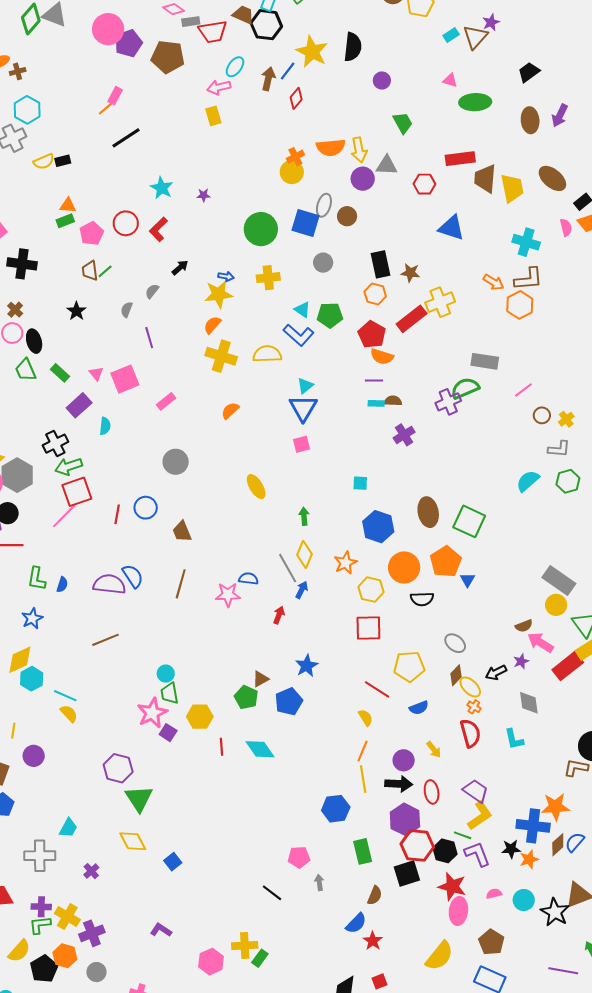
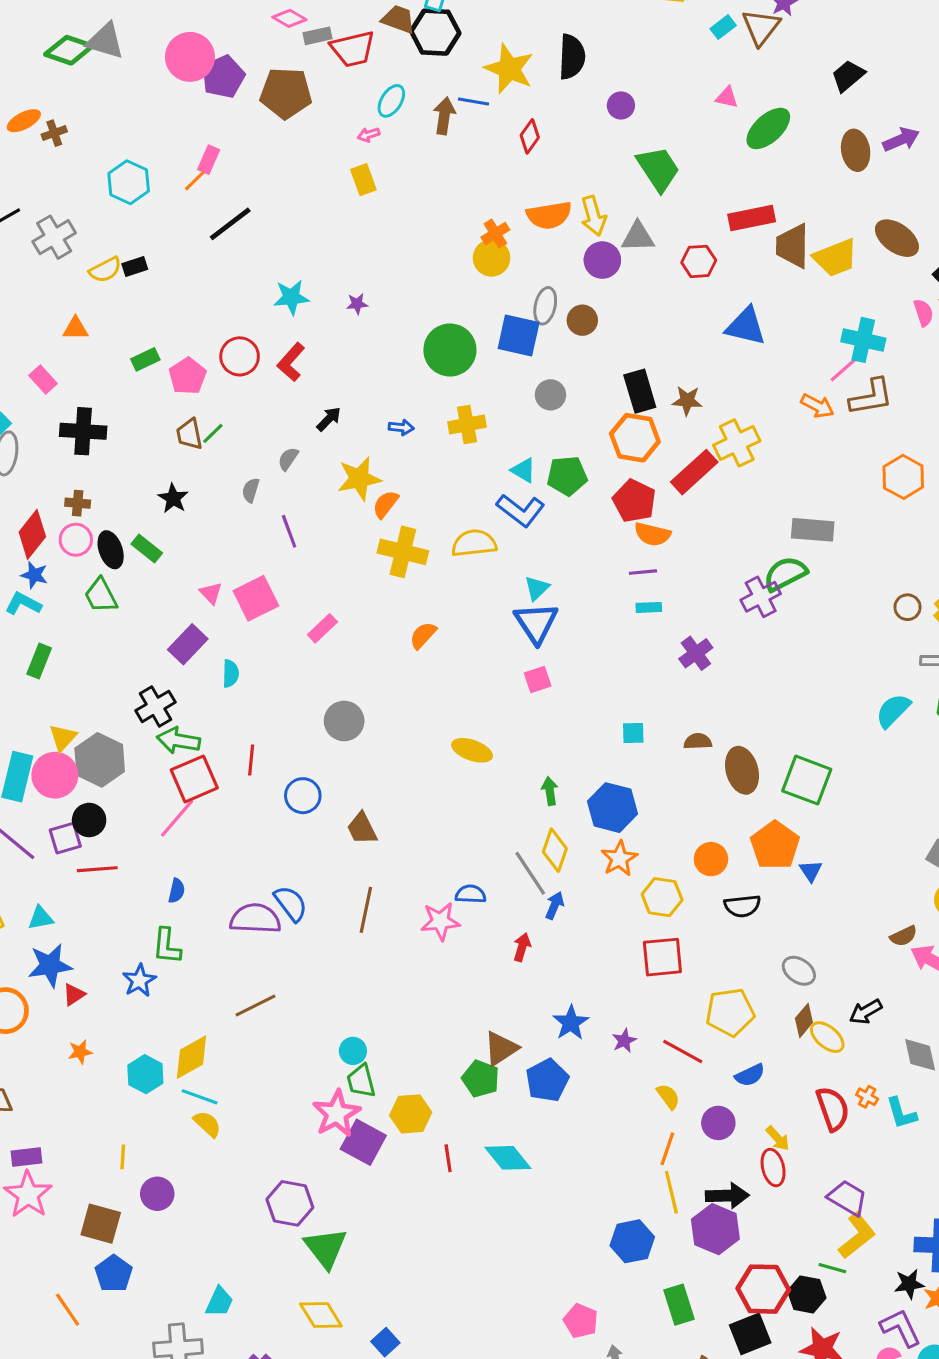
green diamond: (31, 19) -> (69, 50), turned 72
blue line: (288, 71) -> (474, 101), turned 66
pink arrow: (219, 87) -> (369, 135), size x0.6
red diamond: (296, 98) -> (530, 136), moved
green ellipse: (475, 102) -> (768, 128), turned -36
cyan hexagon: (27, 110) -> (129, 182), moved
purple arrow: (560, 116) -> (901, 140), turned -135
green trapezoid: (403, 123) -> (658, 169), size x1.4
cyan star: (162, 188) -> (291, 297), turned -30
yellow trapezoid: (512, 188) -> (835, 258), turned 84
orange triangle: (68, 205) -> (76, 328), moved
yellow star: (219, 294) -> (359, 479), moved
orange hexagon: (375, 294) -> (635, 438), size x1.4
orange hexagon: (520, 305) -> (903, 477), moved
brown cross: (15, 310) -> (78, 503), turned -35
green rectangle: (60, 373) -> (147, 549), moved
pink line: (523, 390) -> (843, 370), moved
brown semicircle: (393, 401) -> (698, 741), moved
green arrow: (69, 466) -> (178, 741), turned 32
yellow ellipse: (256, 487) -> (472, 750), turned -35
red line: (117, 514) -> (251, 760), moved
blue hexagon: (378, 527) -> (612, 808), moved
orange circle: (404, 567) -> (711, 859), size x0.7
green L-shape: (37, 579) -> (167, 946), moved
blue semicircle: (62, 585) -> (177, 891), moved
yellow diamond: (20, 660) -> (191, 1057), moved
purple star: (521, 661) -> (624, 1041), moved
brown triangle: (261, 679) -> (501, 1048), size x1.4
orange cross: (474, 707) -> (867, 1097), moved
purple square: (168, 733) -> (363, 1142), size x1.6
purple circle: (404, 760) -> (718, 1123), moved
red ellipse: (432, 792) -> (773, 1168), moved
purple hexagon: (405, 819) -> (715, 1229), moved
purple L-shape: (477, 854) -> (901, 1328), moved
pink pentagon: (299, 857) -> (581, 1321), turned 30

